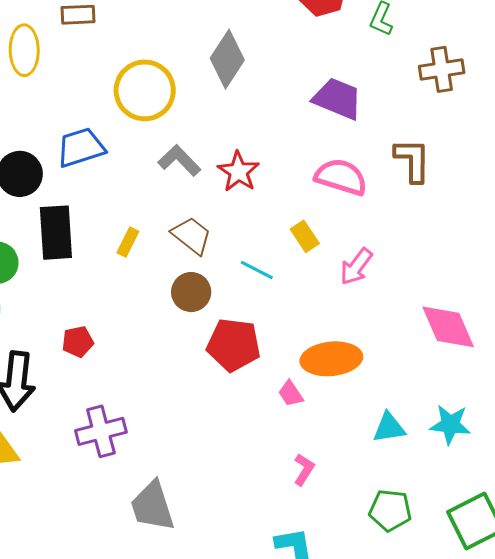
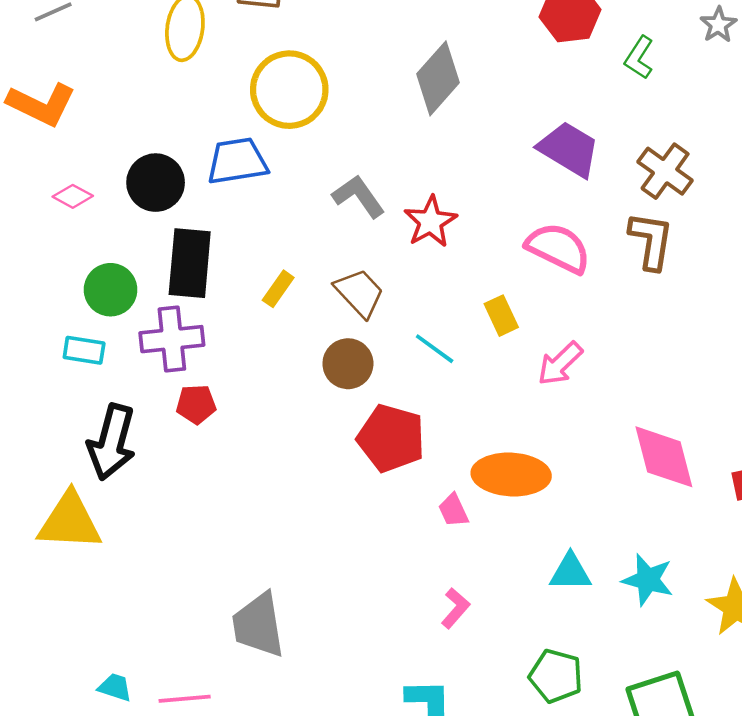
brown cross: (442, 69) -> (665, 171), moved, turned 36
yellow circle: (145, 90) -> (289, 90), moved
purple cross: (101, 431) -> (172, 339), moved

